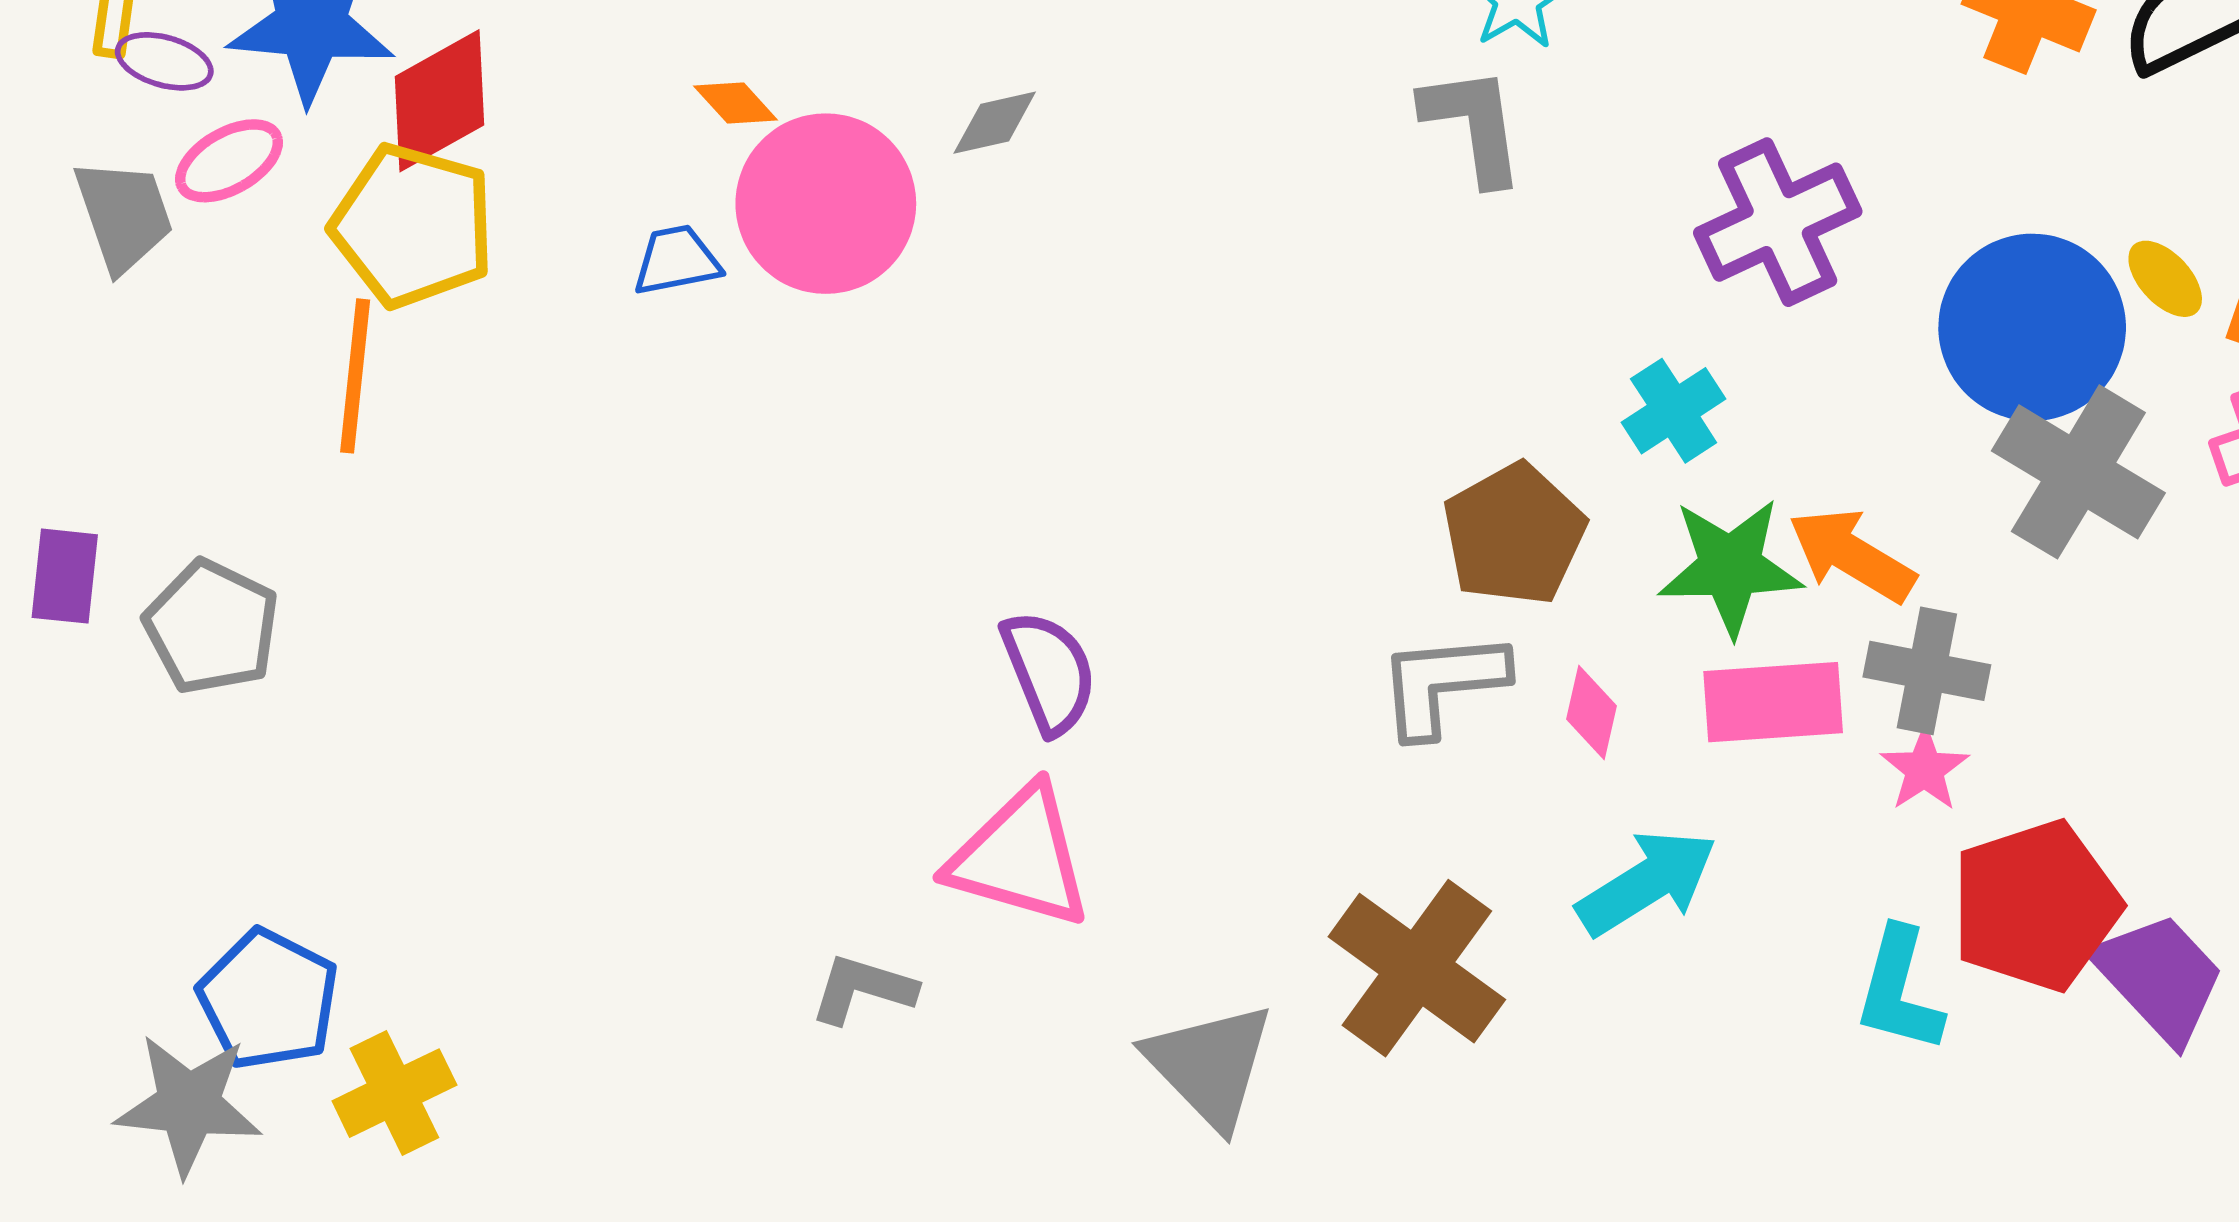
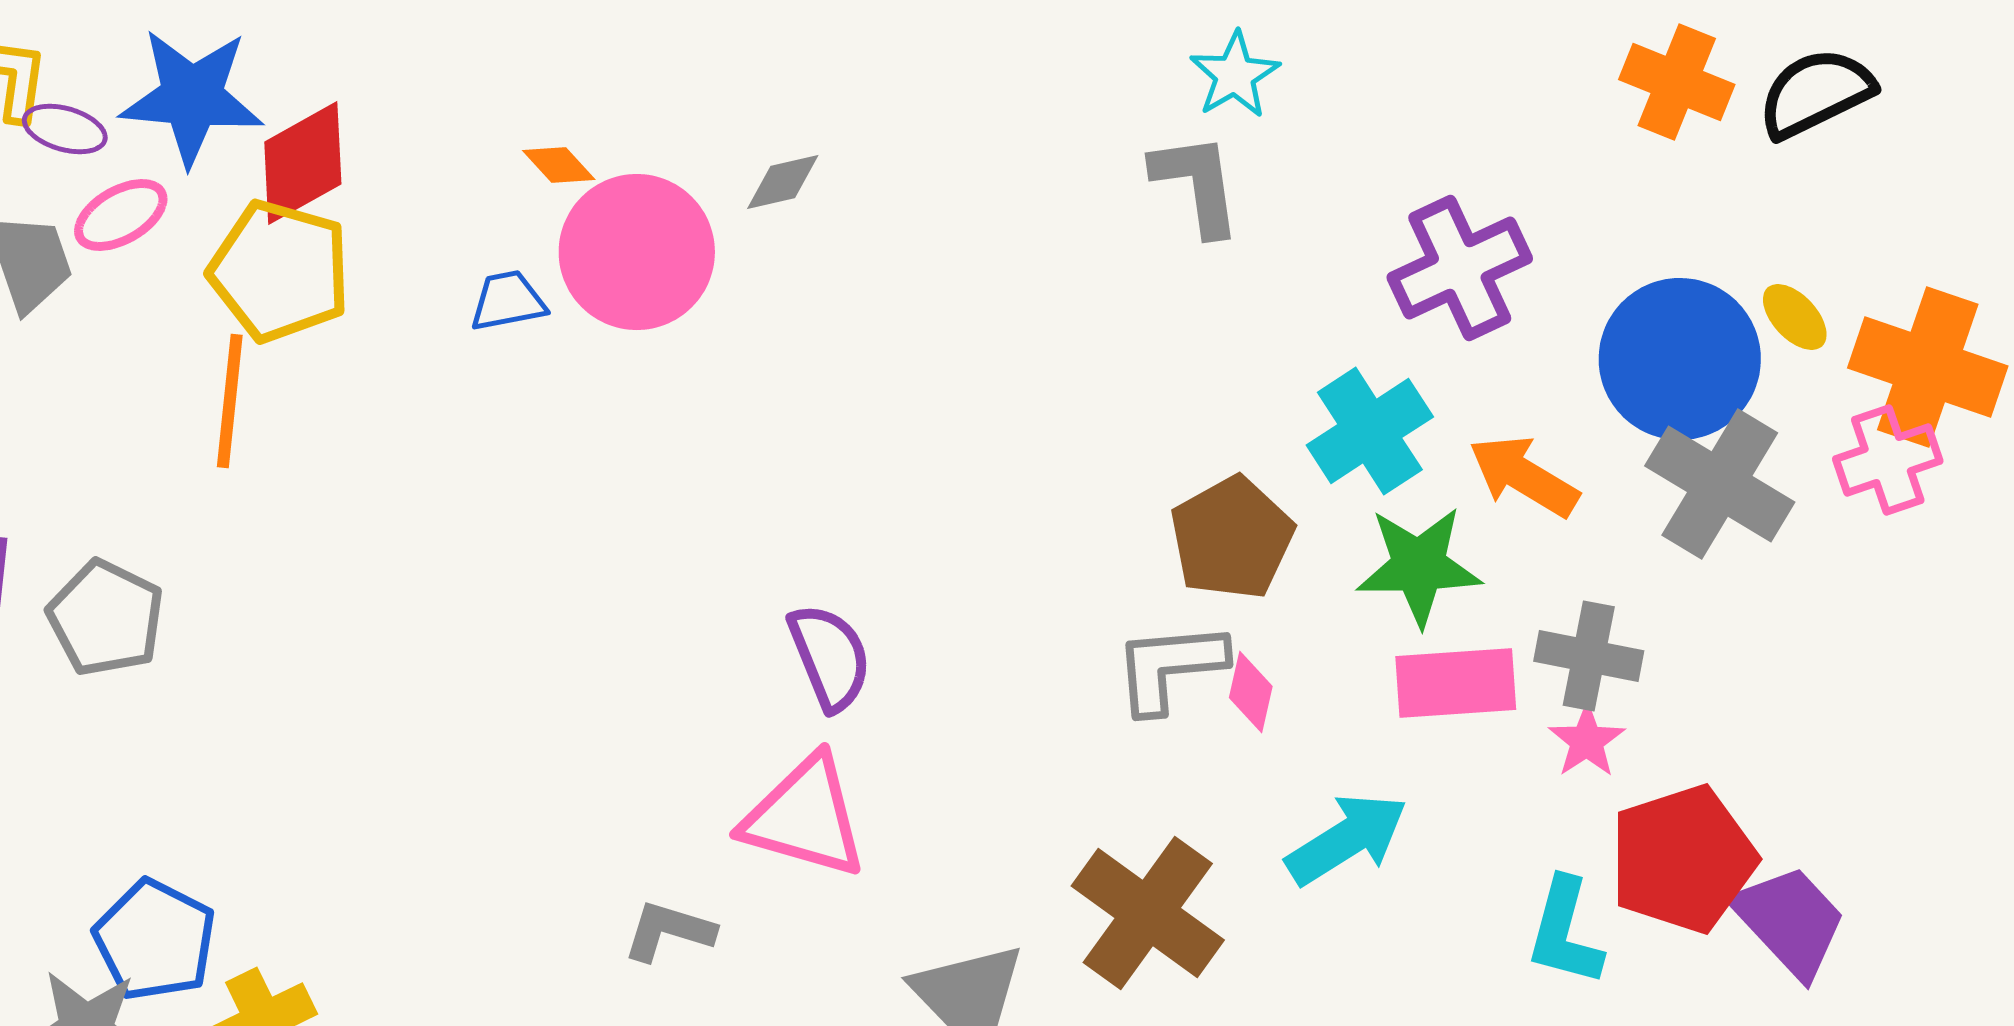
cyan cross: (1674, 411) -> (1370, 431), size x1.4
orange arrow: (1852, 555) -> (1524, 476), moved
pink diamond: (1591, 713) -> (1251, 692), moved

